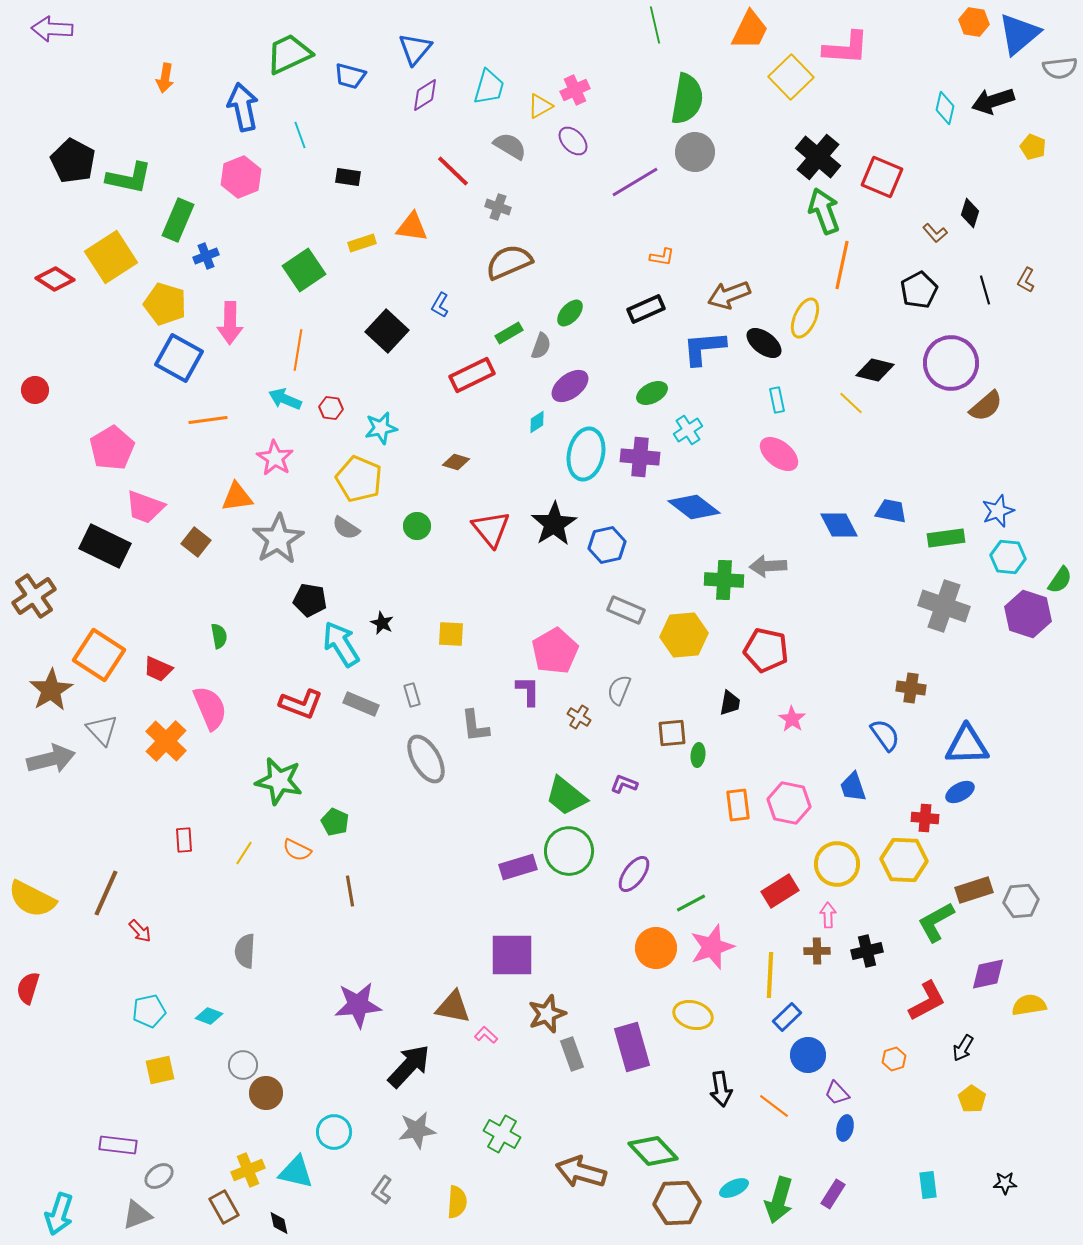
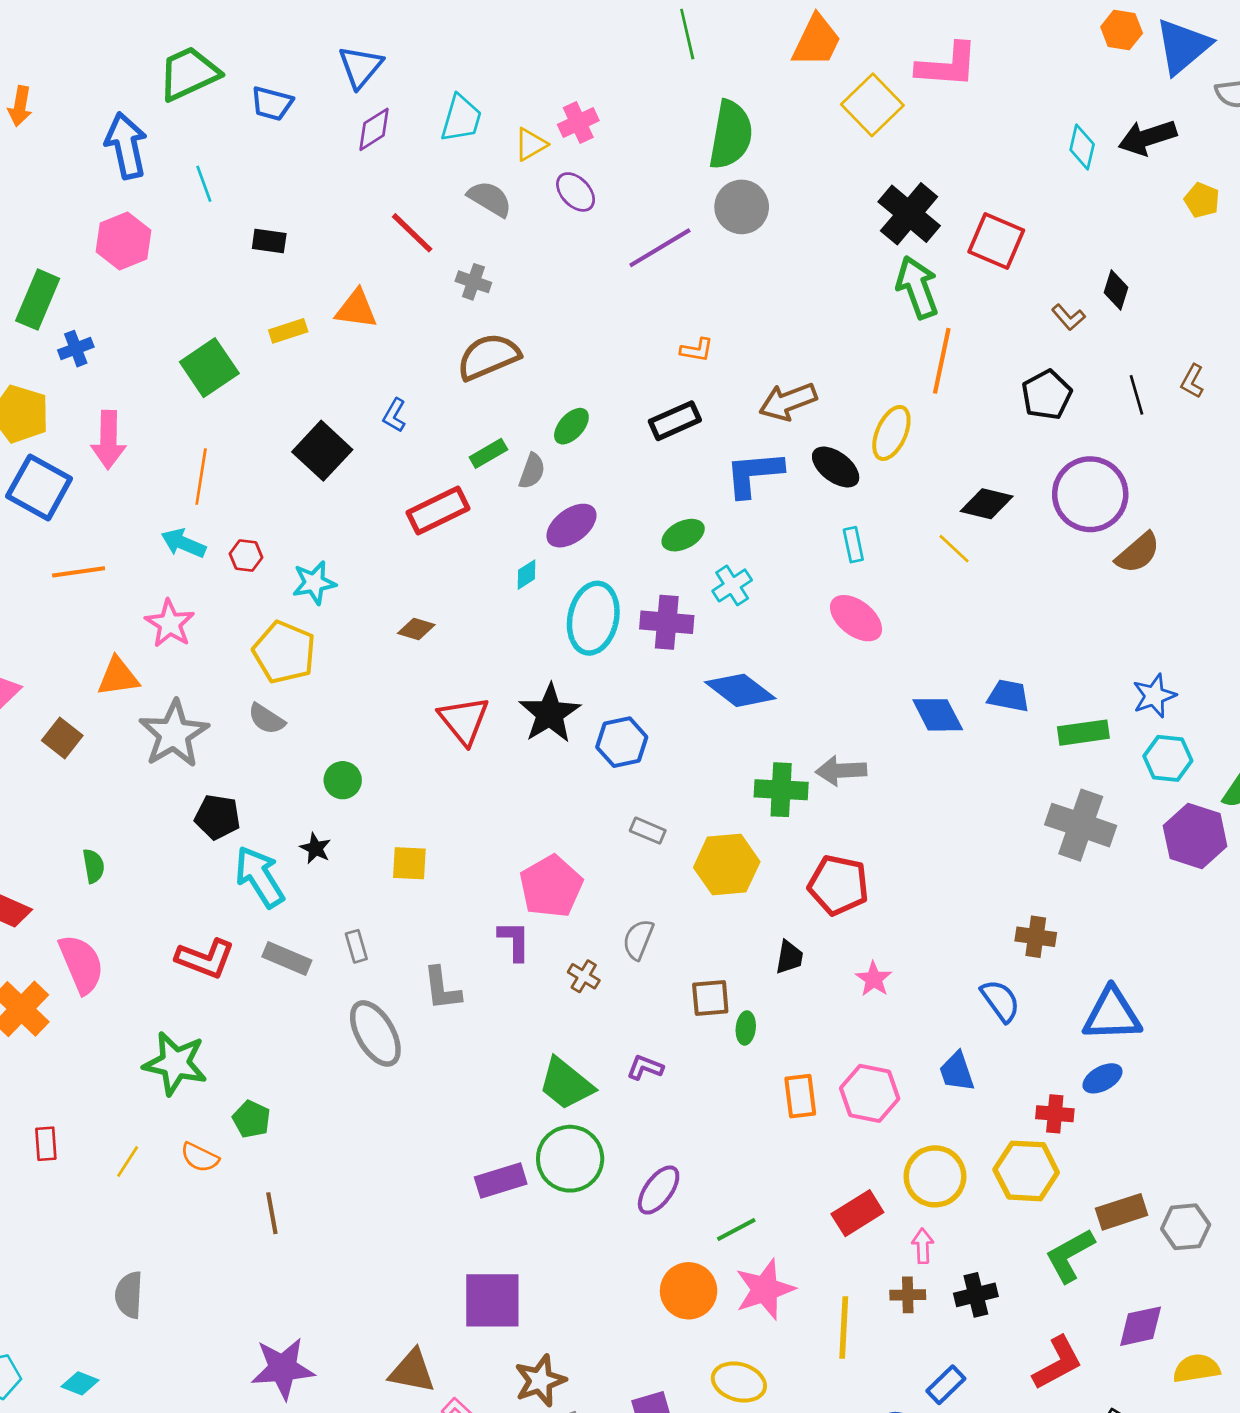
green circle: (417, 526) -> (343, 780), moved
gray rectangle: (626, 610) -> (648, 831), size x0.7
blue rectangle: (787, 1017) -> (946, 1385), moved

